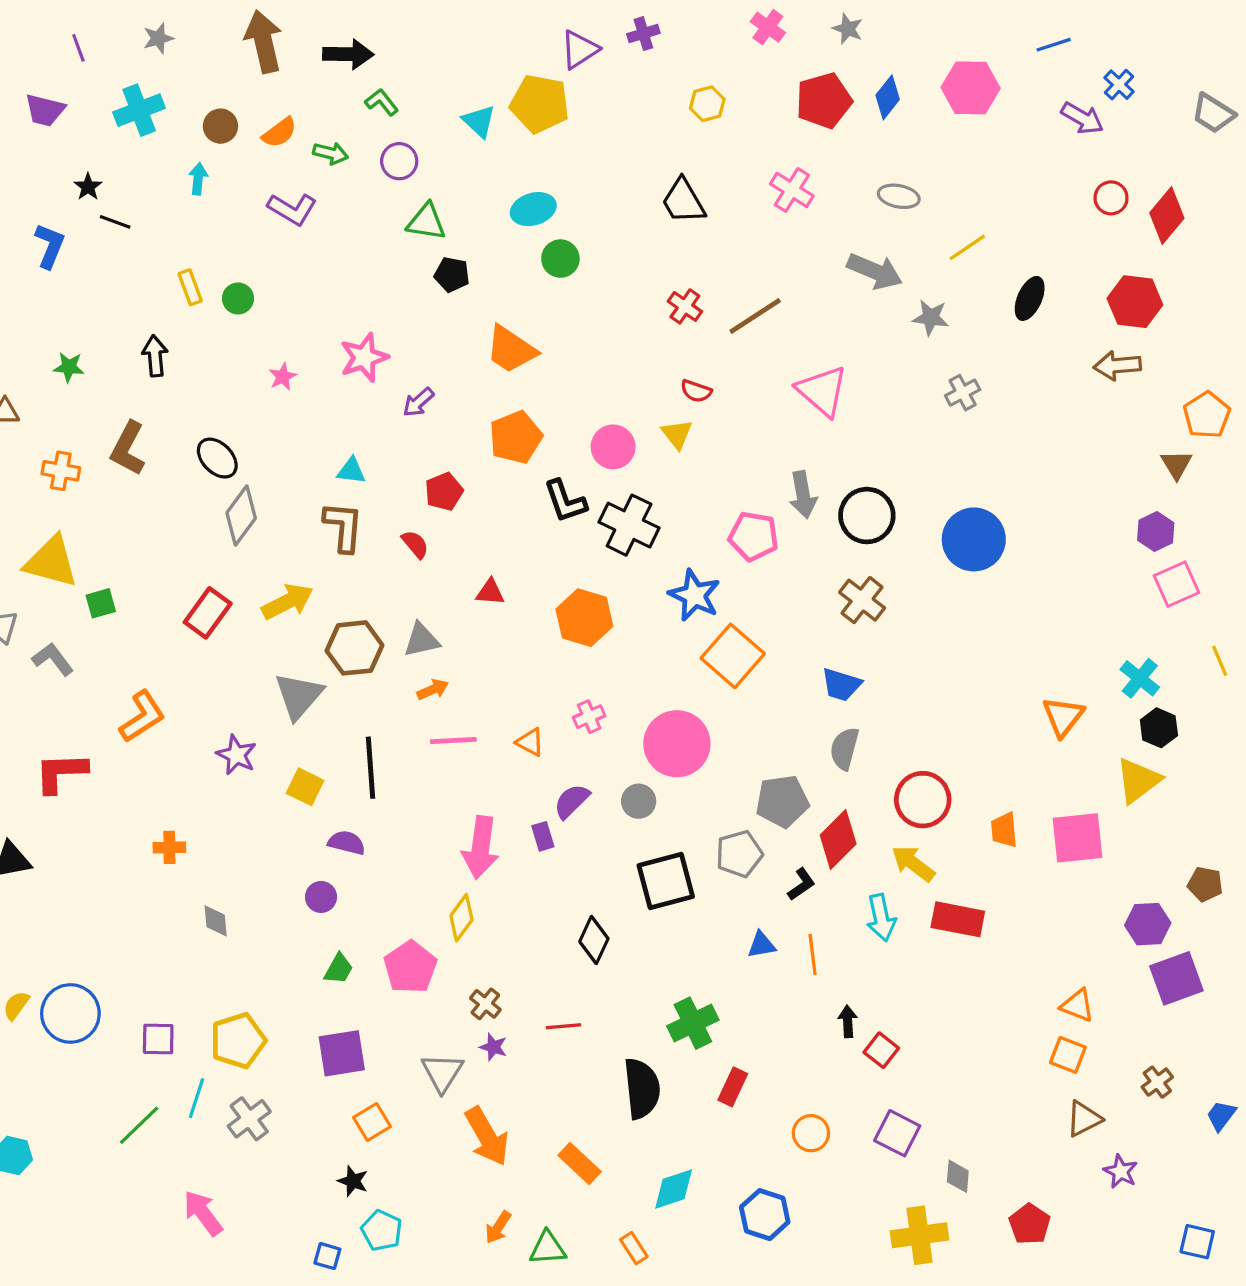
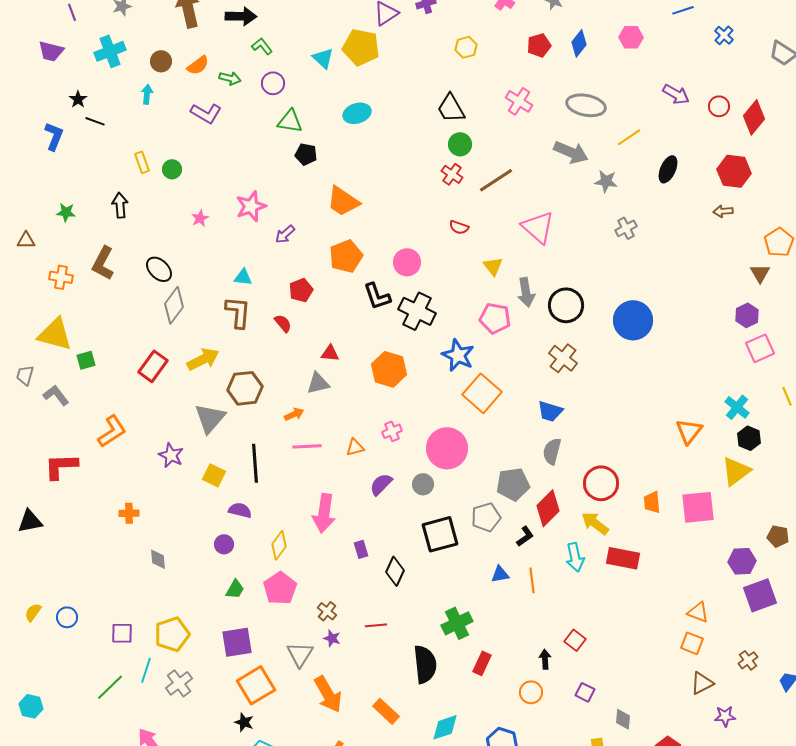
pink hexagon: (971, 88) -> (631, 37), size x0.7
red pentagon: (824, 101) -> (539, 45), size x0.7
purple arrow: (1082, 118) -> (676, 94), moved
gray ellipse: (899, 196) -> (586, 105), size x1.5
green circle: (560, 259) -> (460, 144), moved
brown arrow: (1117, 365) -> (723, 211), size x0.7
yellow triangle: (677, 434) -> (493, 266), moved
gray triangle: (422, 640) -> (318, 383), moved
orange triangle: (530, 742) -> (355, 447), turned -42
purple rectangle: (543, 836) -> (361, 549), moved
yellow diamond: (461, 918) -> (279, 545), moved
blue circle: (70, 1013) -> (67, 617), size x0.6
black arrow: (848, 1021) -> (545, 659), moved
orange square: (372, 1122) -> (256, 685), size x1.6
purple square: (897, 1133) -> (585, 692), size x0.7
purple star: (1121, 1171) -> (725, 716), turned -30

